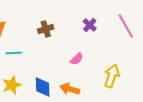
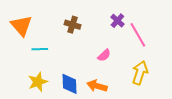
pink line: (126, 26) -> (138, 35), moved
brown cross: (46, 29) -> (73, 25), turned 35

